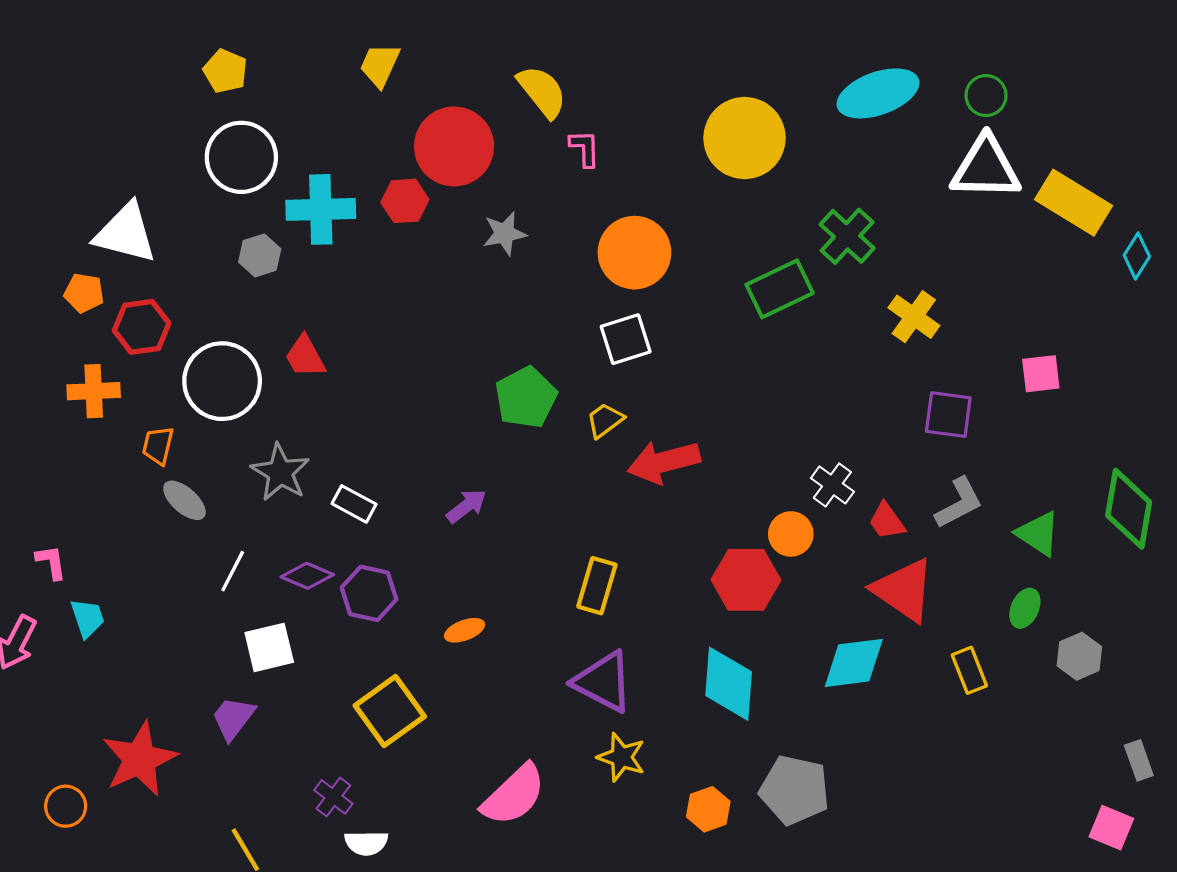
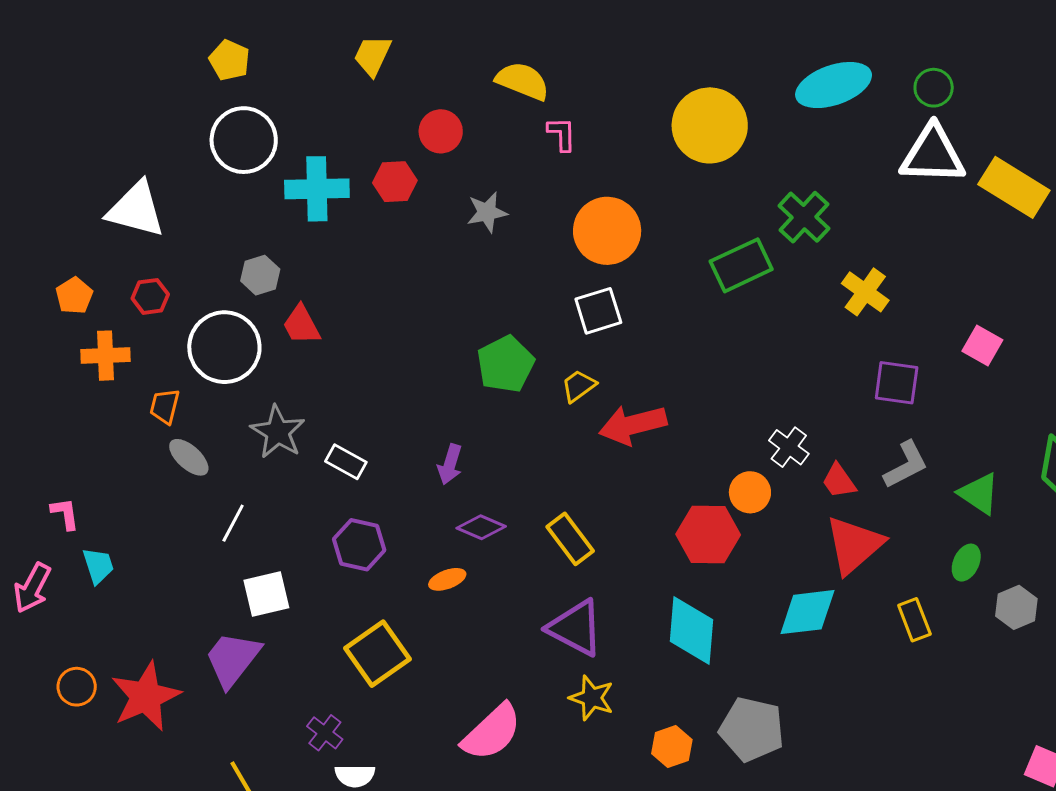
yellow semicircle: (542, 92) -> (523, 81), turned -30
red circle: (454, 146) -> (441, 131), size x0.6
gray hexagon: (260, 255) -> (260, 275), moved
orange pentagon: (84, 293) -> (74, 296), moved, turned 30
red hexagon: (142, 327) -> (150, 296), size x0.7
pink square: (1041, 374) -> (982, 346), turned 36
purple arrow: (466, 506) -> (450, 464), turned 144
purple diamond: (307, 576) -> (481, 527), moved
yellow rectangle: (597, 586) -> (570, 539), turned -54
red triangle: (904, 590) -> (854, 545), turned 44
purple trapezoid: (233, 718) -> (233, 659), size x1.4
orange circle: (66, 806) -> (77, 687), moved

